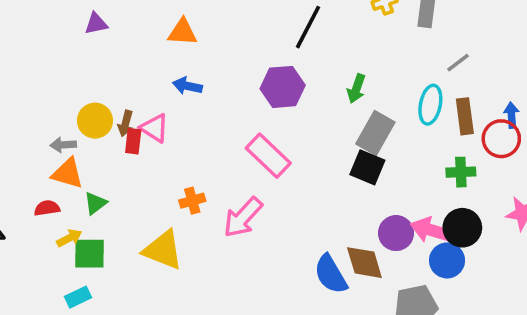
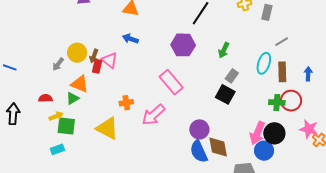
gray rectangle: (375, 133) -> (232, 76), size x0.6
red circle: (501, 139) -> (291, 101), moved
gray arrow: (63, 145) -> (58, 64), turned -56
orange triangle: (68, 173) -> (80, 84), moved
pink arrow: (432, 230) -> (257, 133), turned -90
purple circle: (396, 233) -> (199, 129), moved

